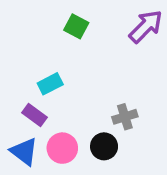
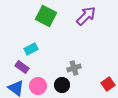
green square: (76, 26) -> (46, 16), size x1.5

